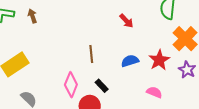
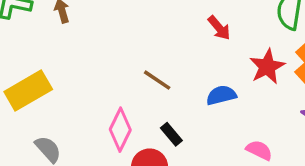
brown line: (91, 54) -> (157, 80), turned -54
red star: (159, 60) -> (267, 67), moved

